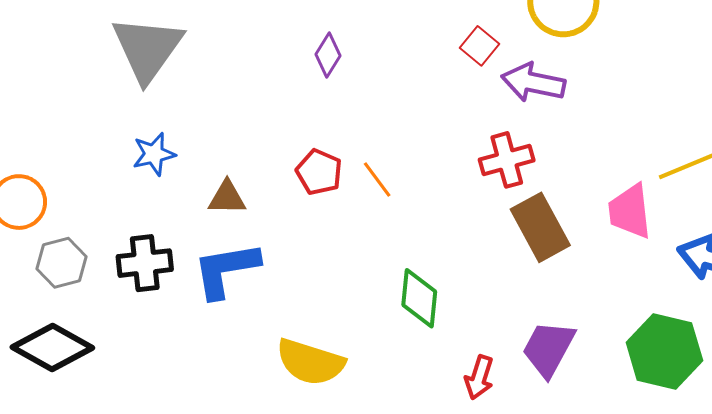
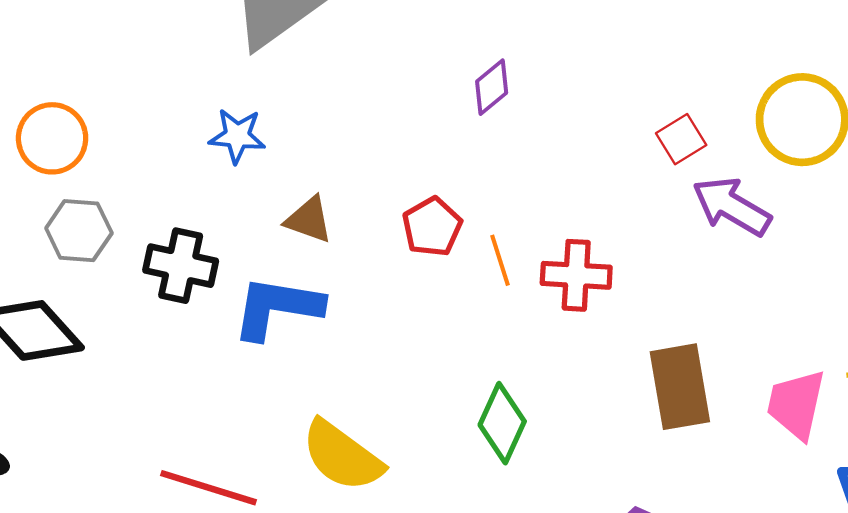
red cross: (507, 160) -> (576, 275), moved

